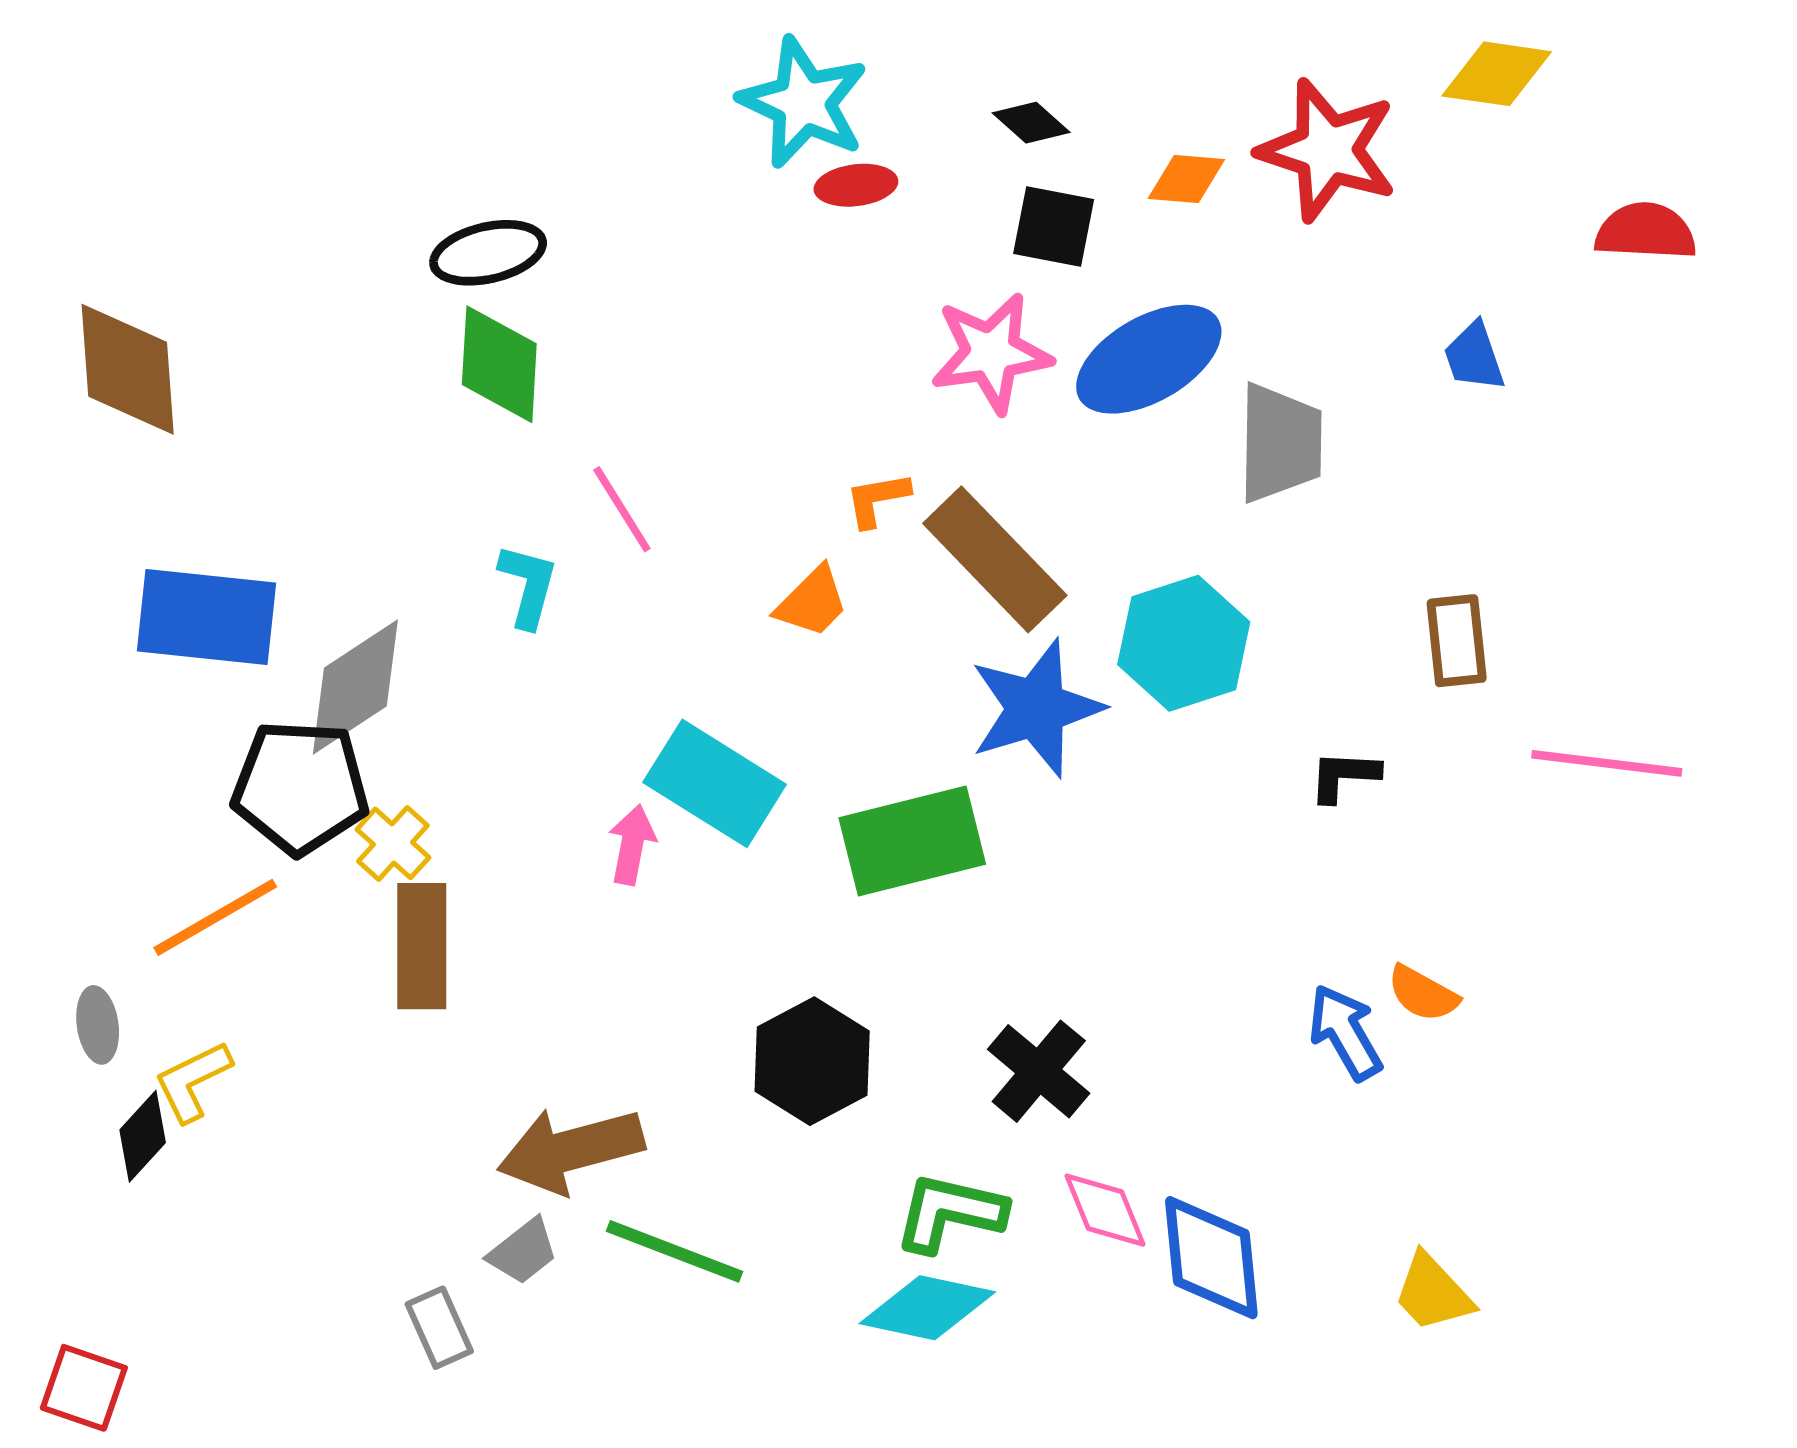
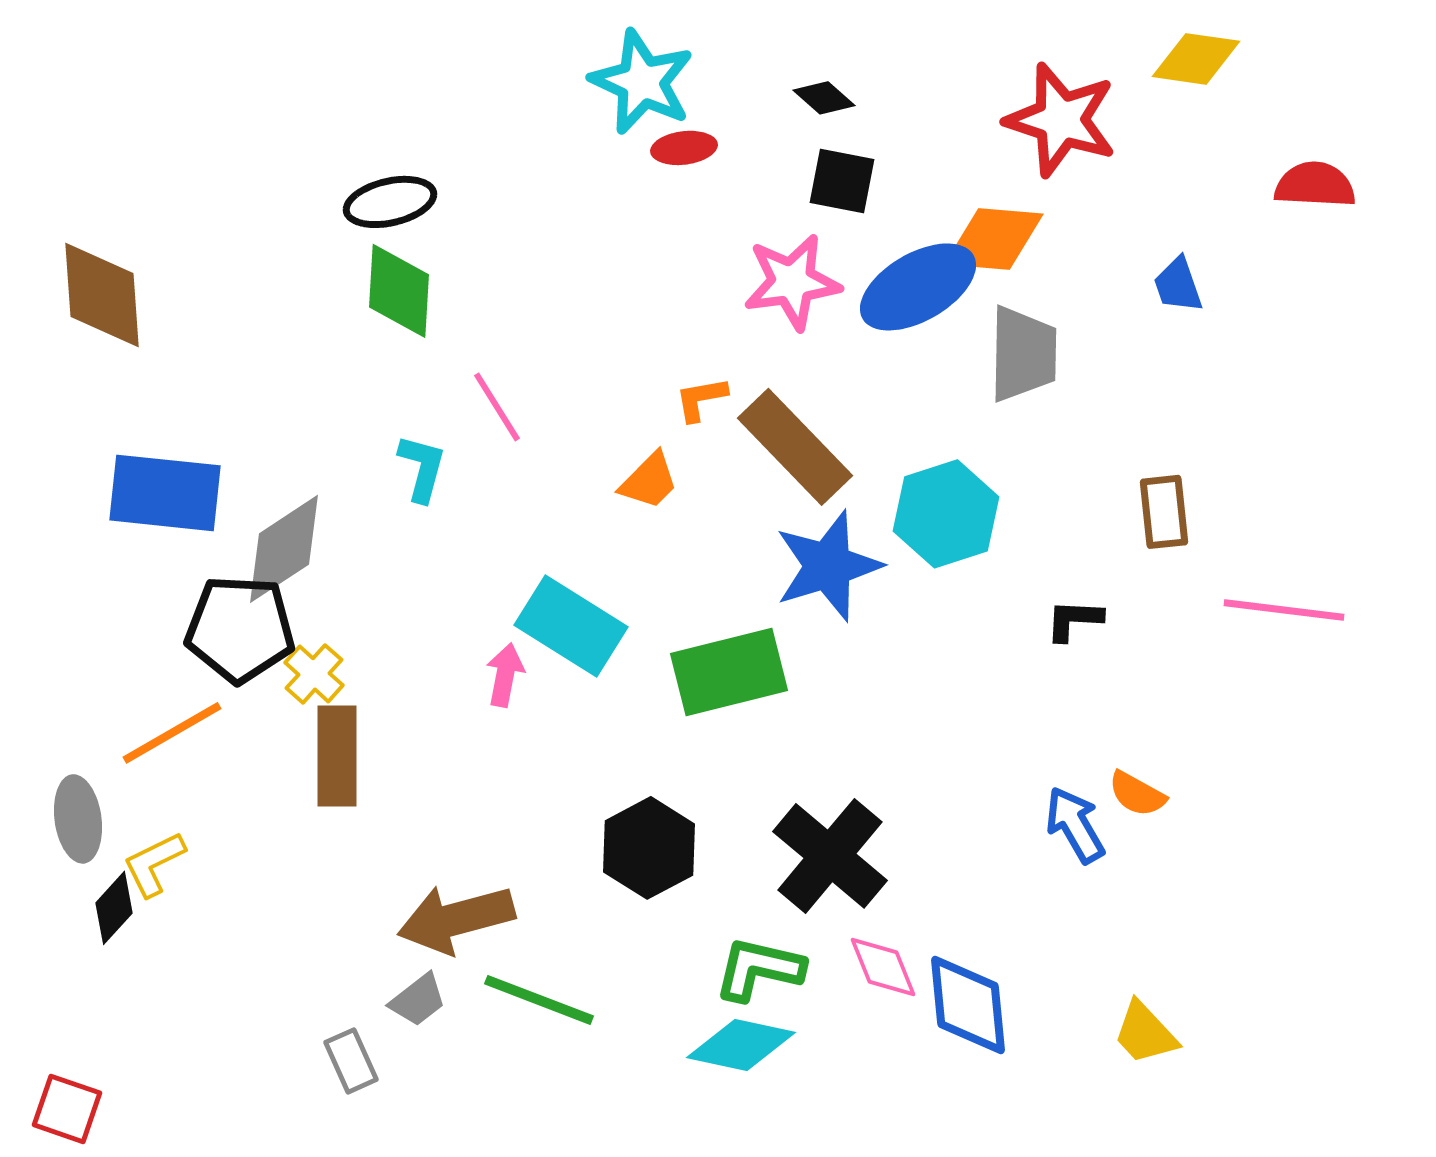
orange diamond: (1186, 179) -> (994, 239), moved, size x1.6
gray ellipse: (98, 1025) -> (78, 819), size x1.4
black cross: (1039, 1071) -> (830, 856), size x1.4

